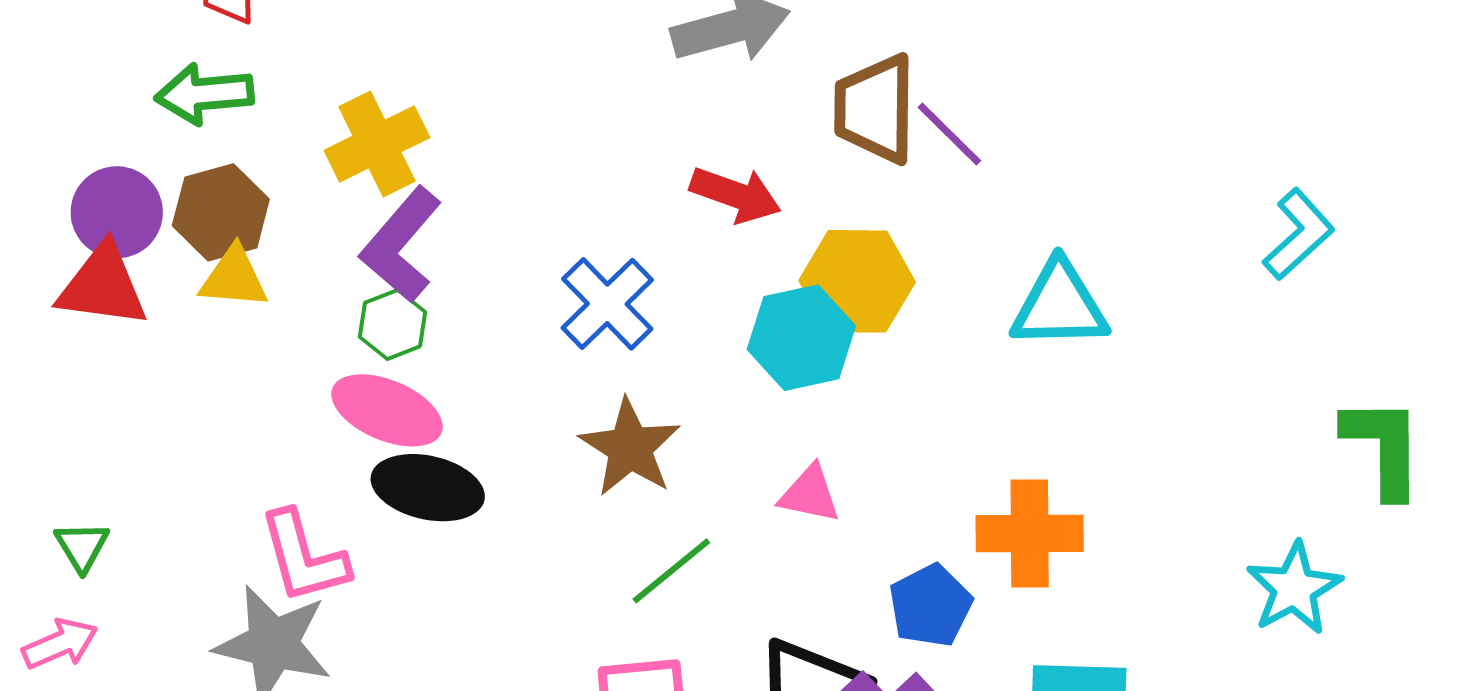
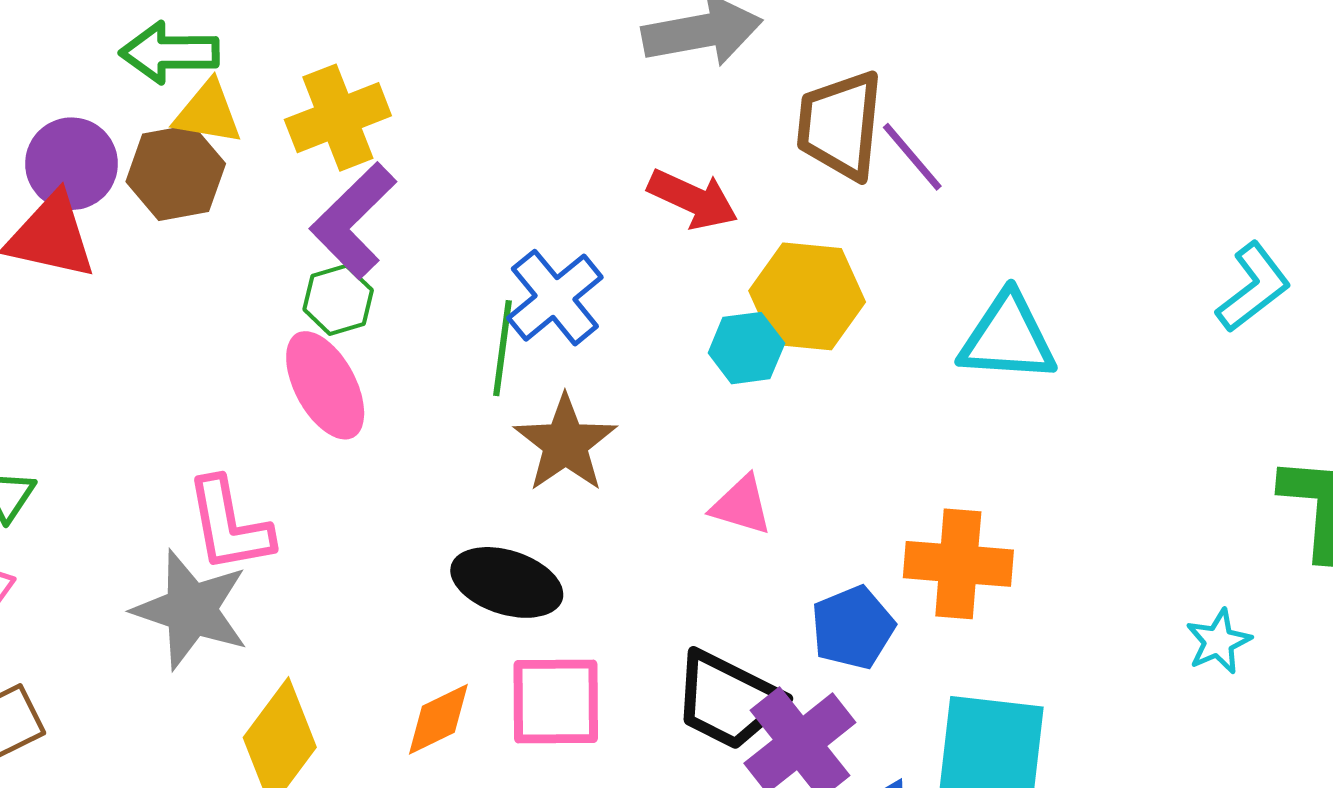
yellow triangle: (234, 278) -> (208, 113), moved
cyan hexagon: (801, 338) -> (746, 348), size x0.7
pink ellipse: (387, 410) -> (325, 385), turned 34
black ellipse: (428, 488) -> (507, 582), moved
green line: (671, 571) -> (503, 348), moved, turned -48
cyan star: (1294, 588) -> (1218, 642), size x0.7

